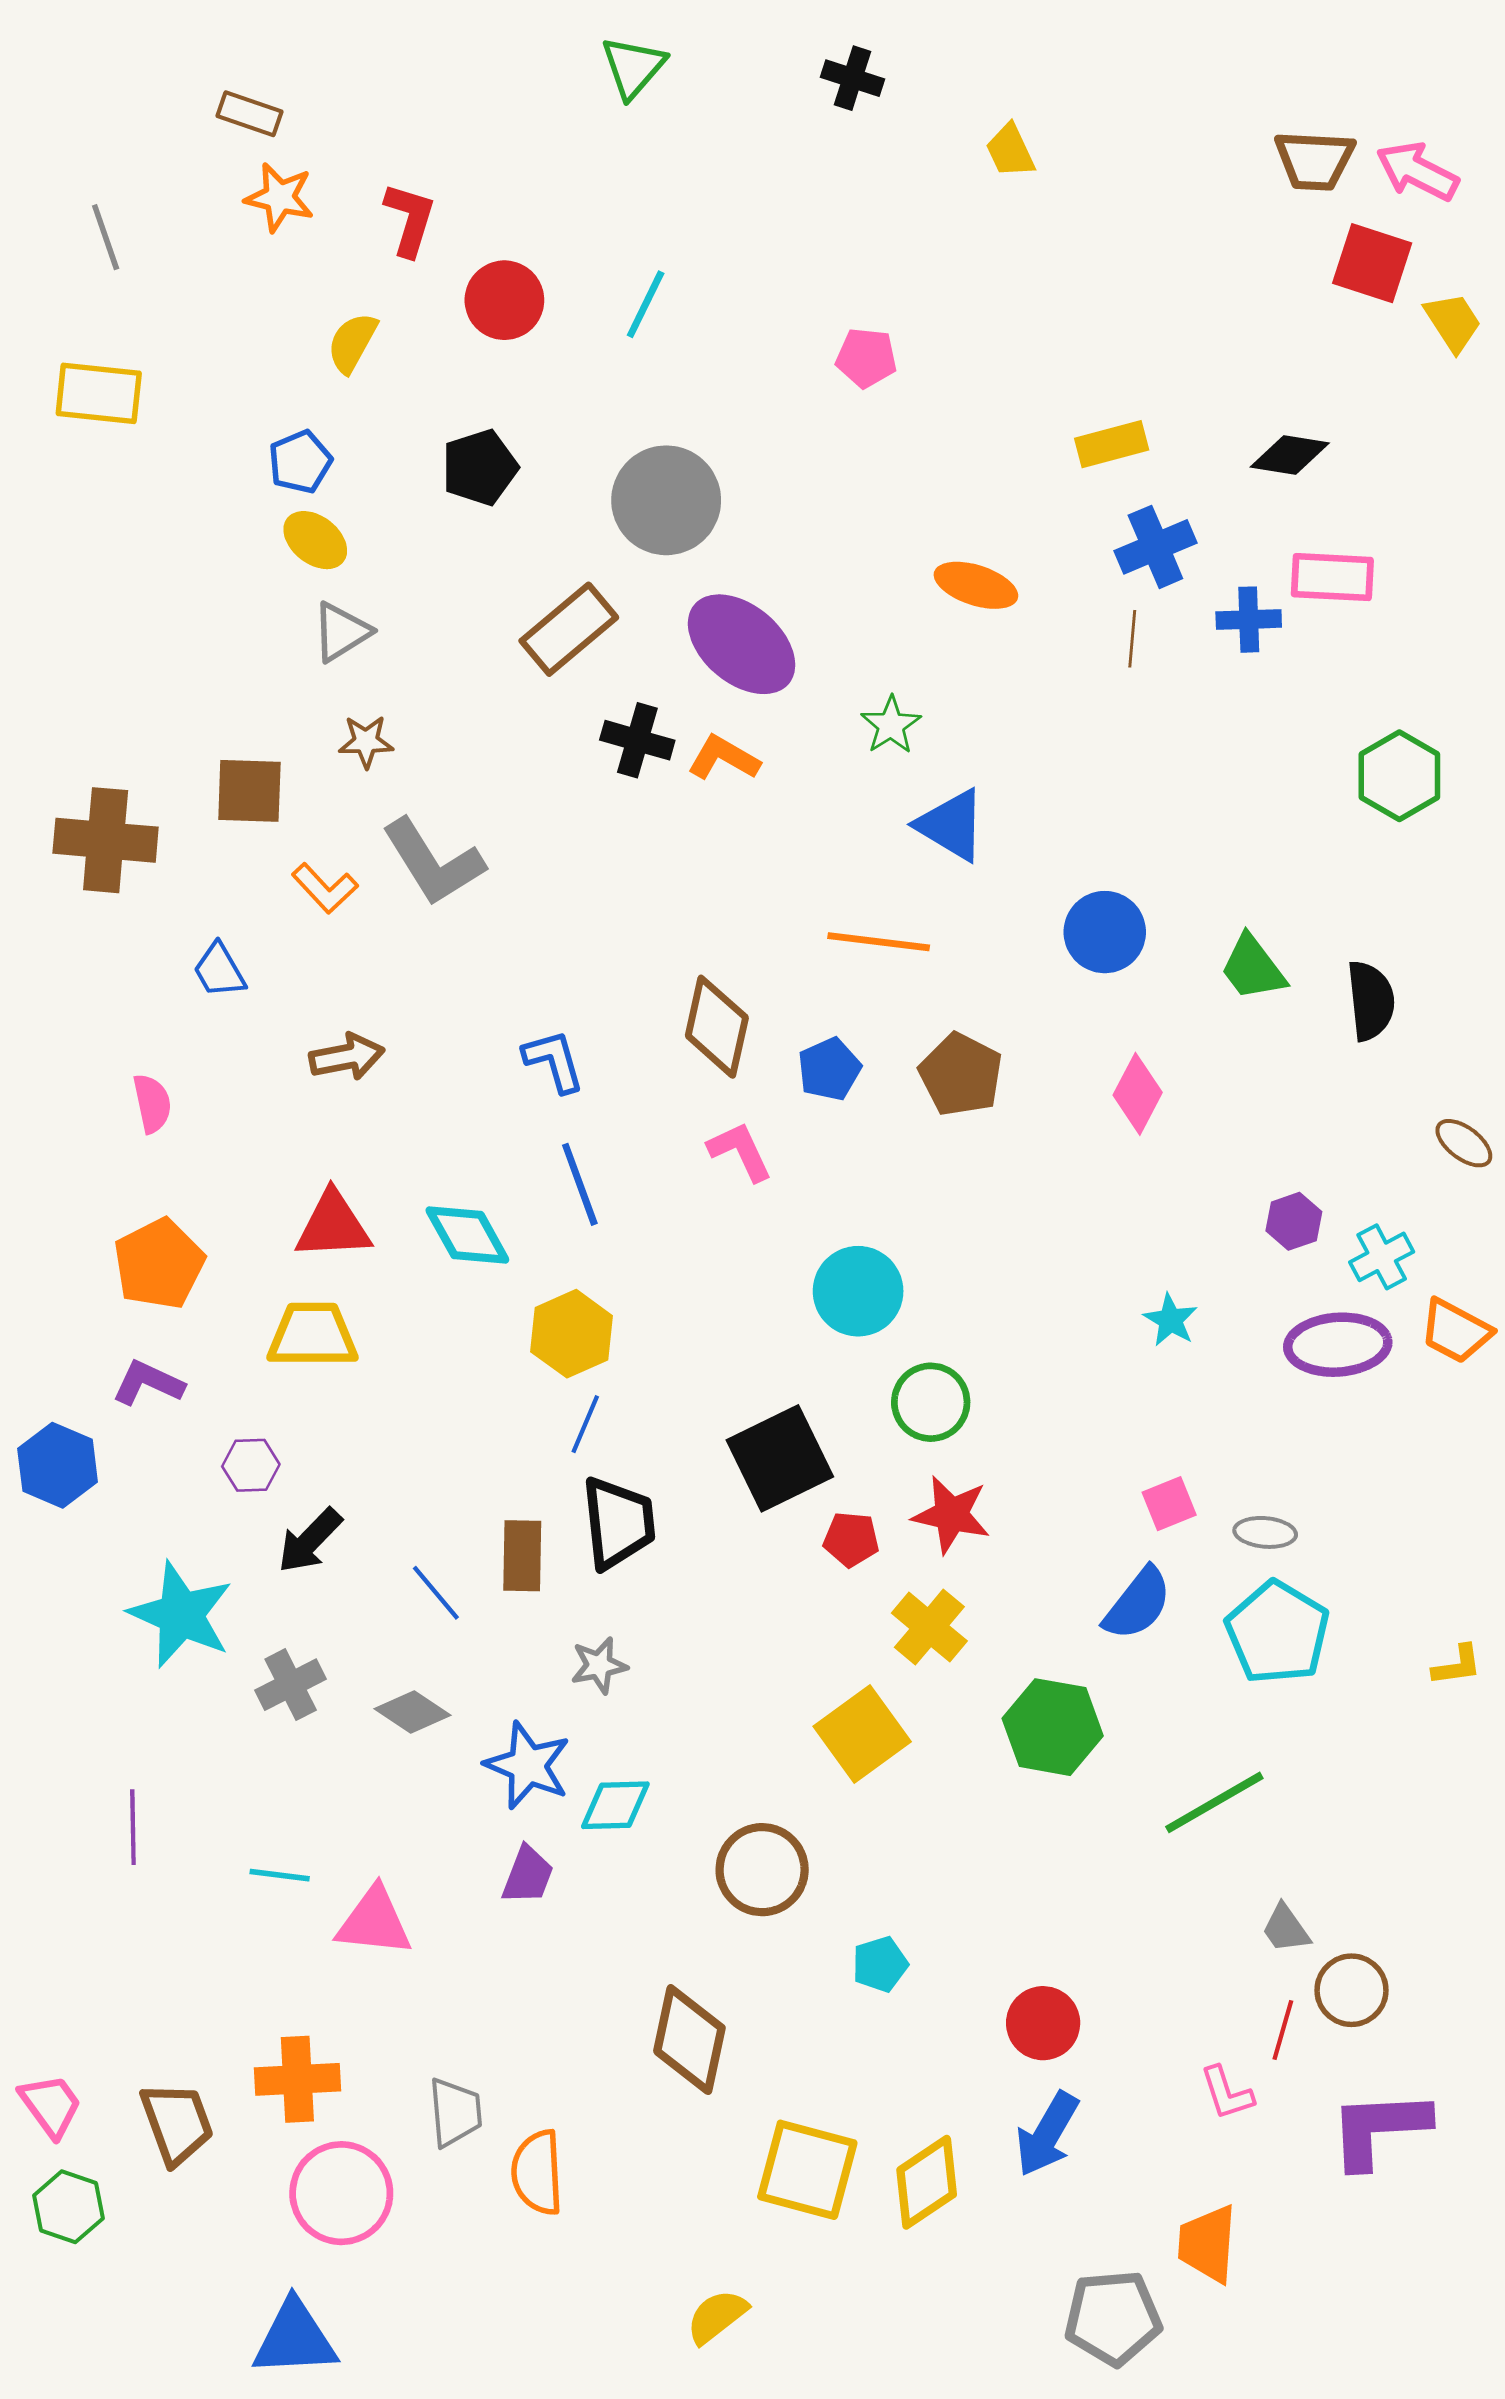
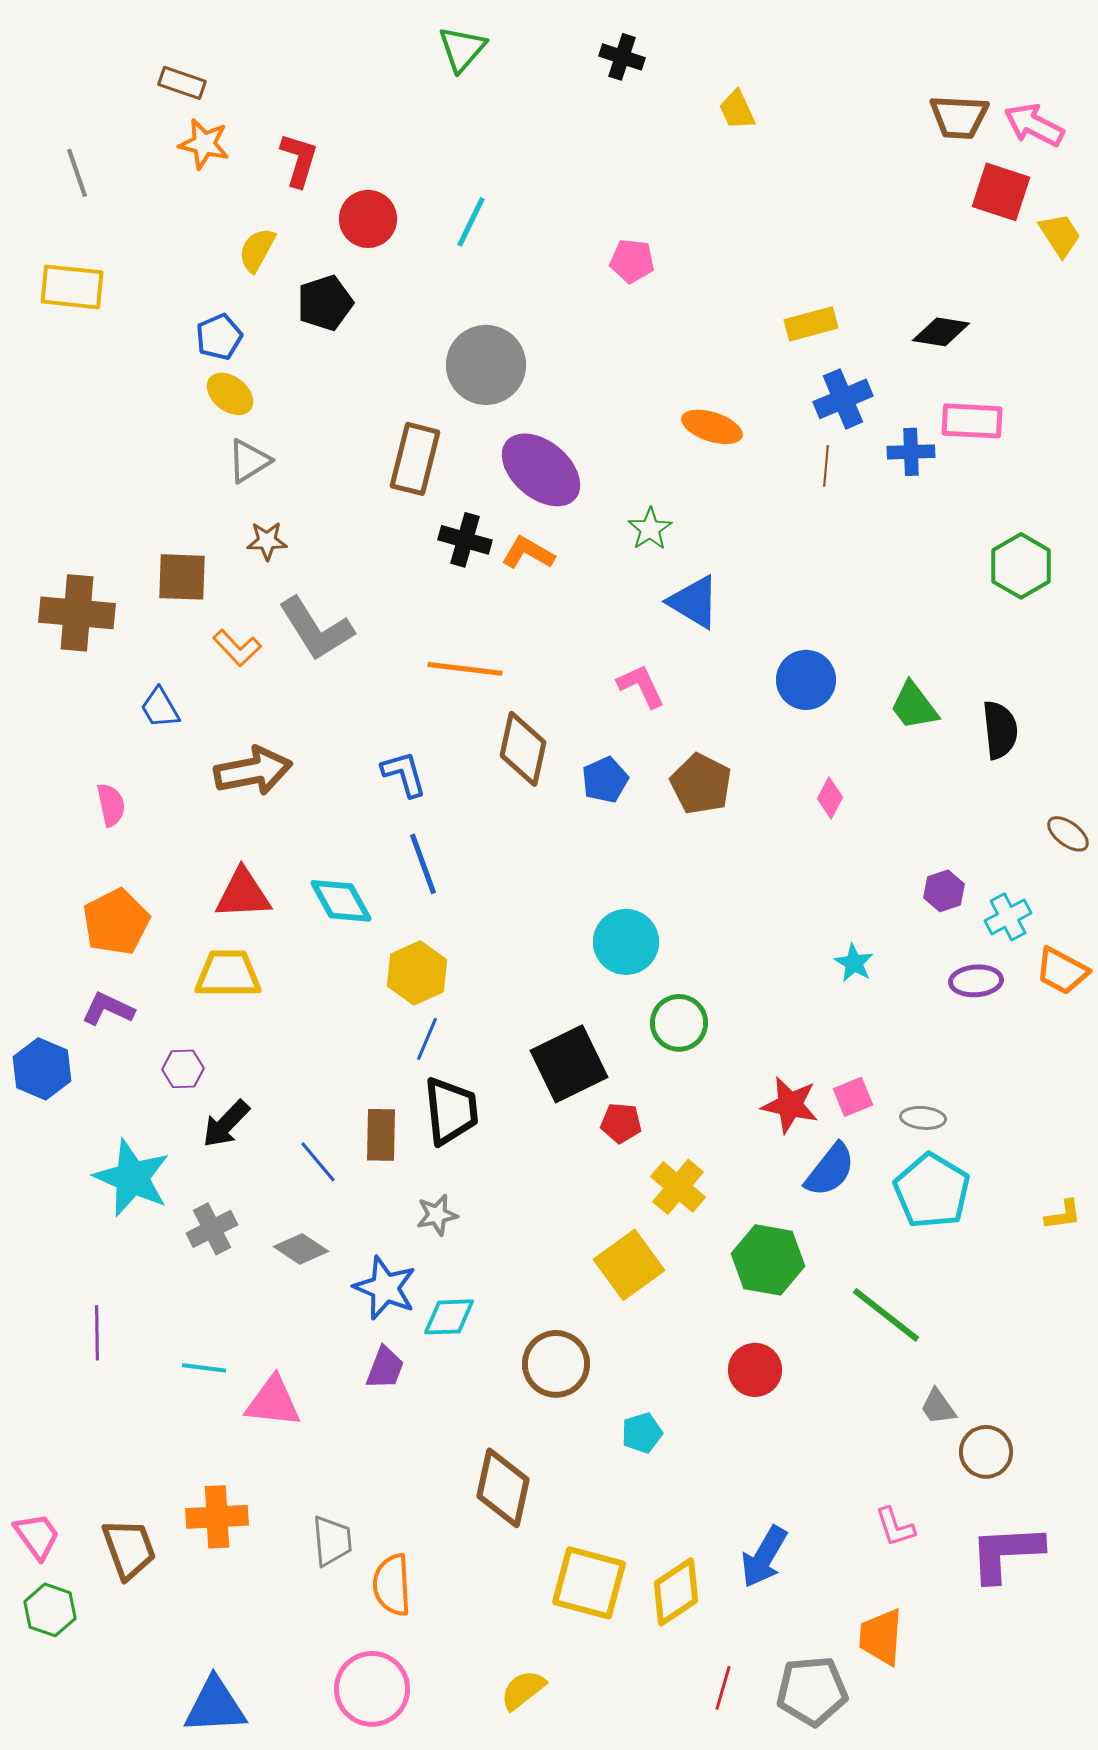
black pentagon: (480, 467) -> (325, 303), moved
brown rectangle: (569, 629) -> (415, 459), turned -36
orange line: (879, 942) -> (465, 669), moved
brown arrow: (347, 1057) -> (253, 771), size x1.4
pink diamond: (1138, 1094) -> (830, 798), size x0.7
pink L-shape: (740, 1151) -> (641, 686), moved
purple ellipse: (1338, 1345) -> (976, 981), size x0.7
red star: (951, 1515) -> (790, 1105), moved
green line: (1214, 1802) -> (886, 1315), turned 68
red circle: (1043, 2023) -> (755, 1370), moved
red line: (1283, 2030) -> (723, 1688), moved
pink circle: (341, 2193) -> (372, 1689), moved

